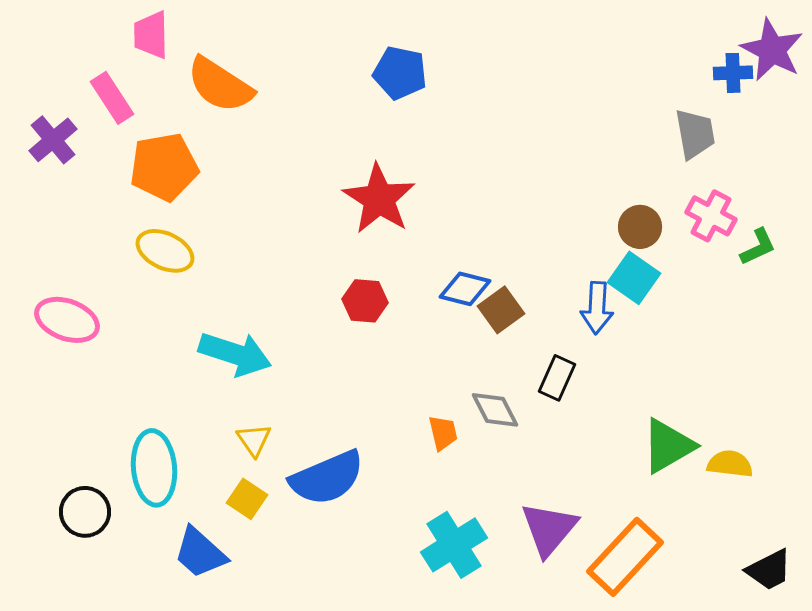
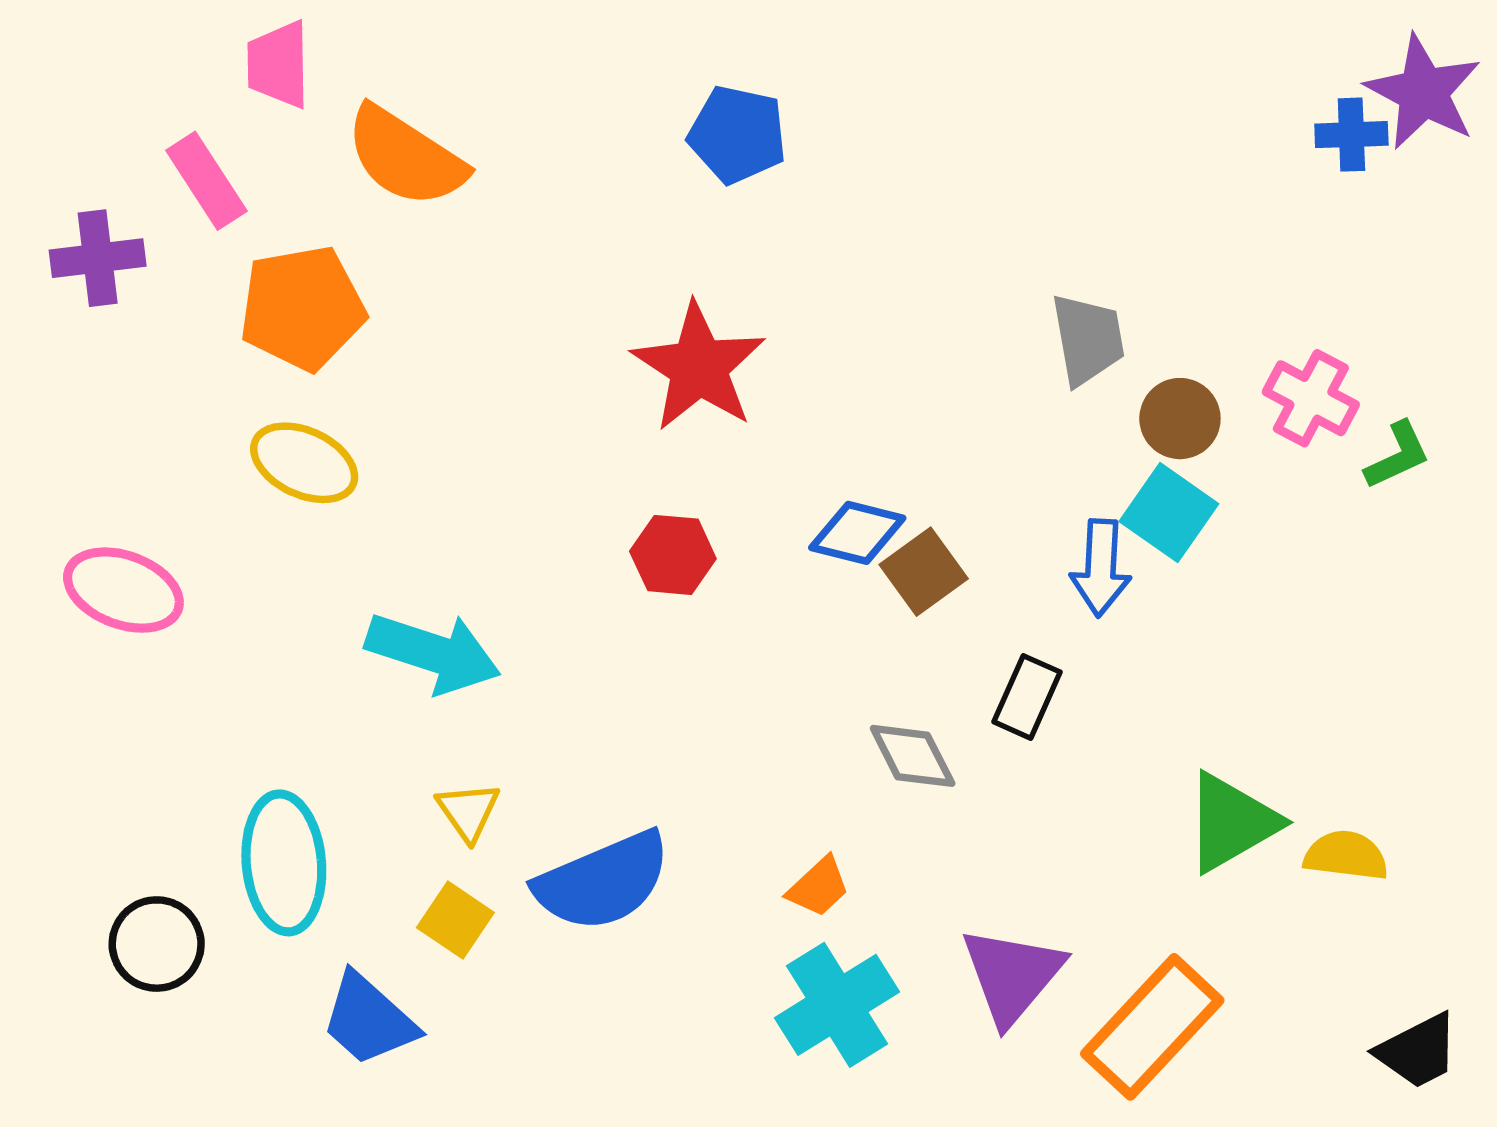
gray trapezoid: (695, 134) -> (1088, 339), moved
purple cross: (53, 140) -> (98, 258), turned 33
orange trapezoid: (443, 433) -> (819, 887), moved, turned 60

